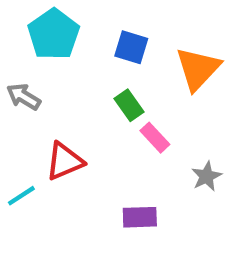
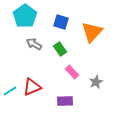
gray arrow: (24, 97) -> (34, 44), moved
pink rectangle: (155, 138) -> (72, 72), moved
red triangle: (64, 161) -> (32, 87), moved

